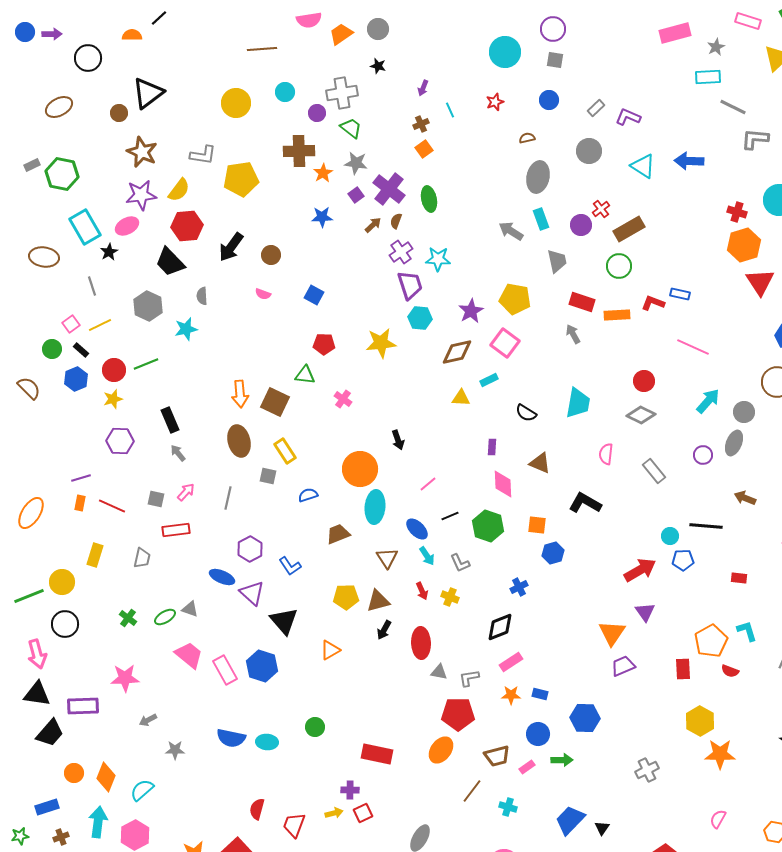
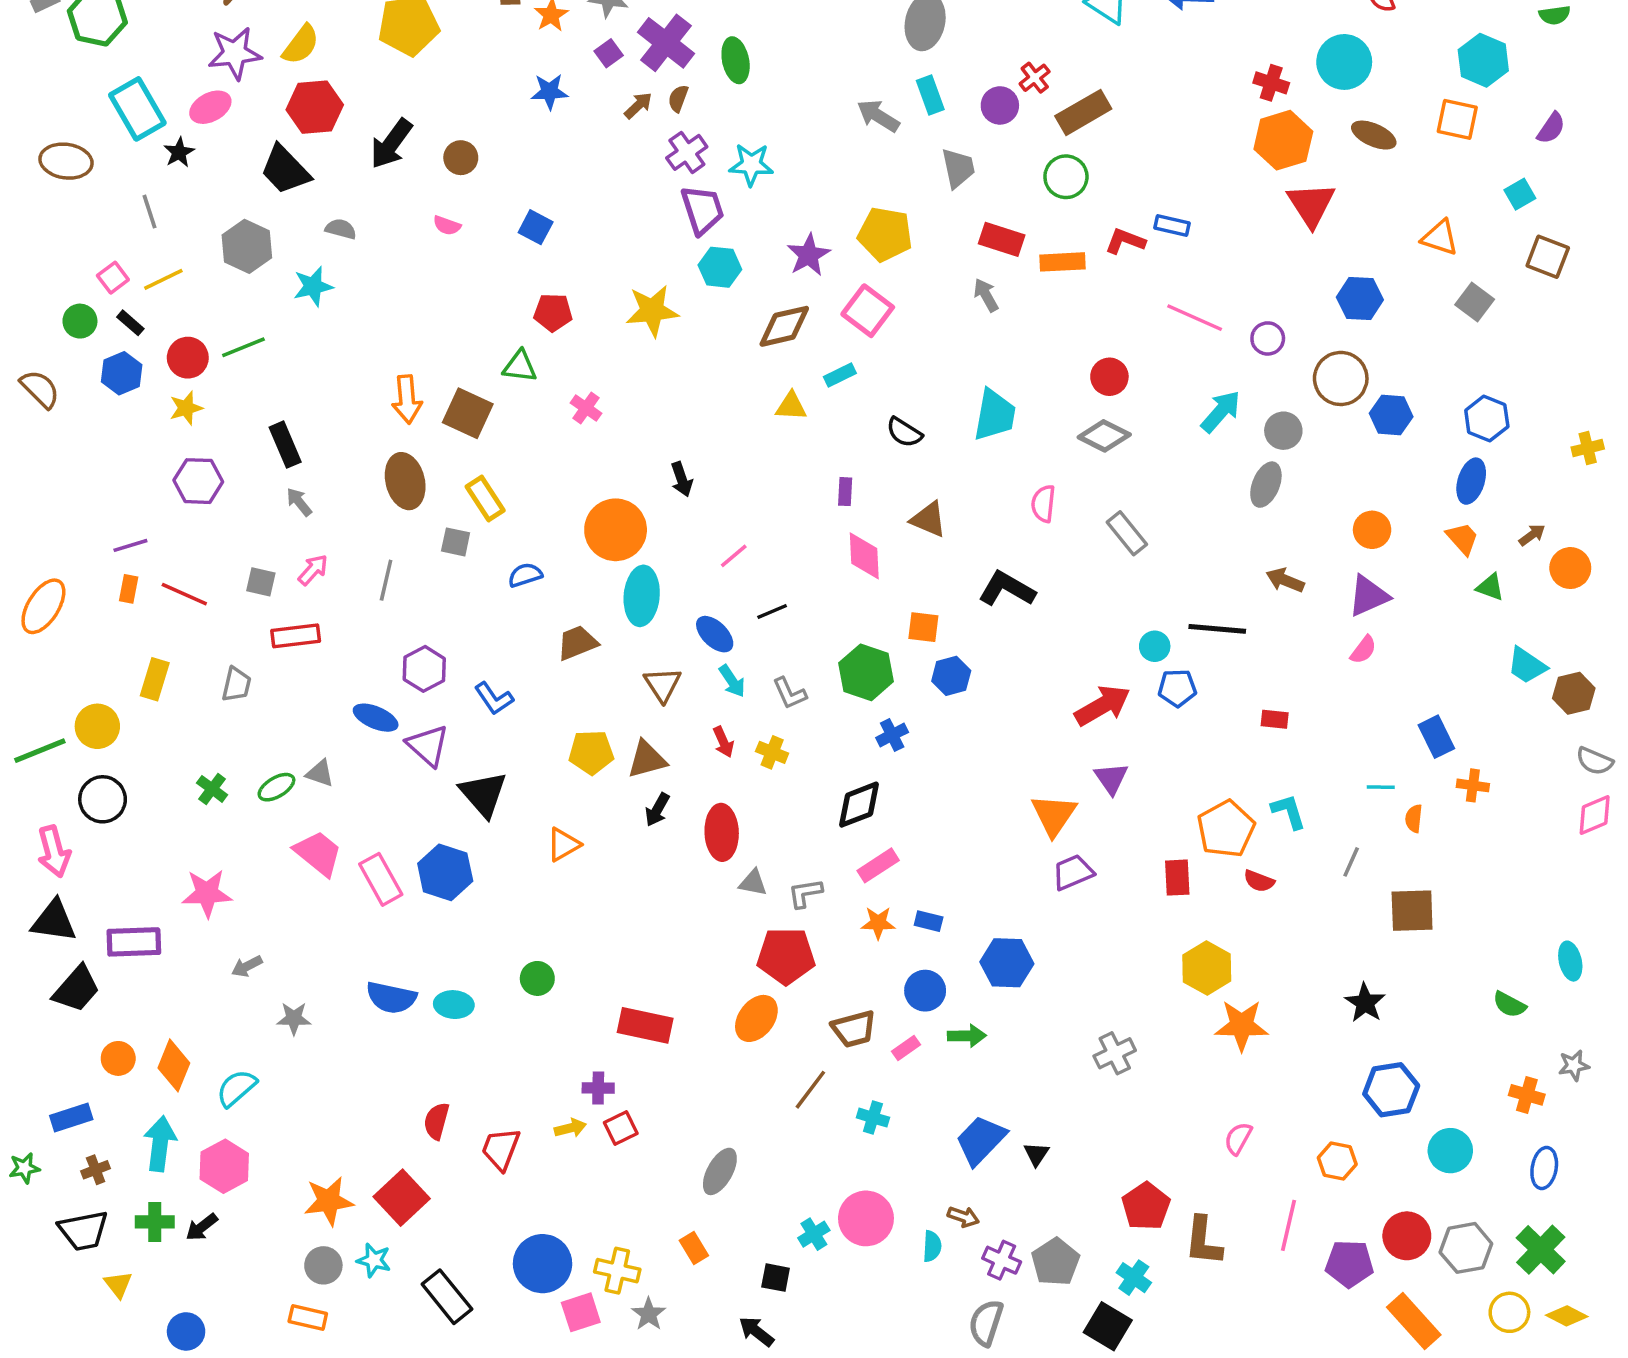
gray semicircle: (202, 296) -> (341, 229), turned 108
purple circle: (703, 455) -> (1268, 338), moved
green hexagon: (488, 526) -> (866, 672), moved

